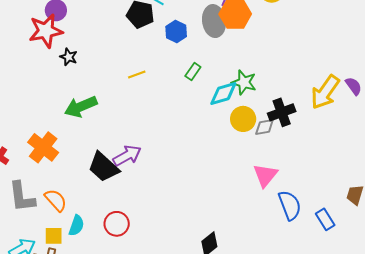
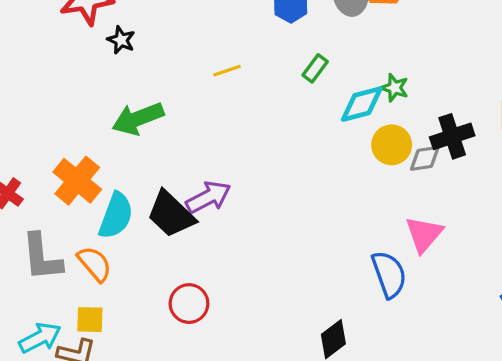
green star: (244, 82) -> (395, 88), size x0.7
blue semicircle: (290, 205) -> (389, 274), moved
cyan semicircle: (76, 225) -> (116, 216), moved, size x1.4

